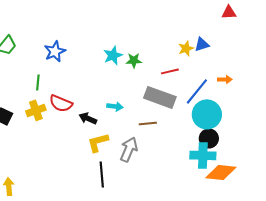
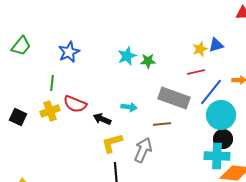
red line: (170, 71) -> (196, 72), moved

